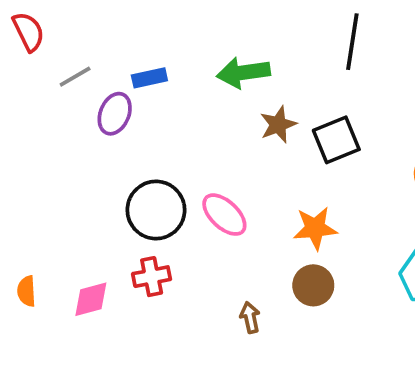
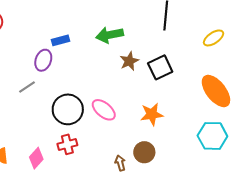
gray line: (75, 77) -> (27, 87), moved
brown circle: (313, 285) -> (144, 152), moved
pink diamond: (91, 299) -> (36, 158), turned -30

